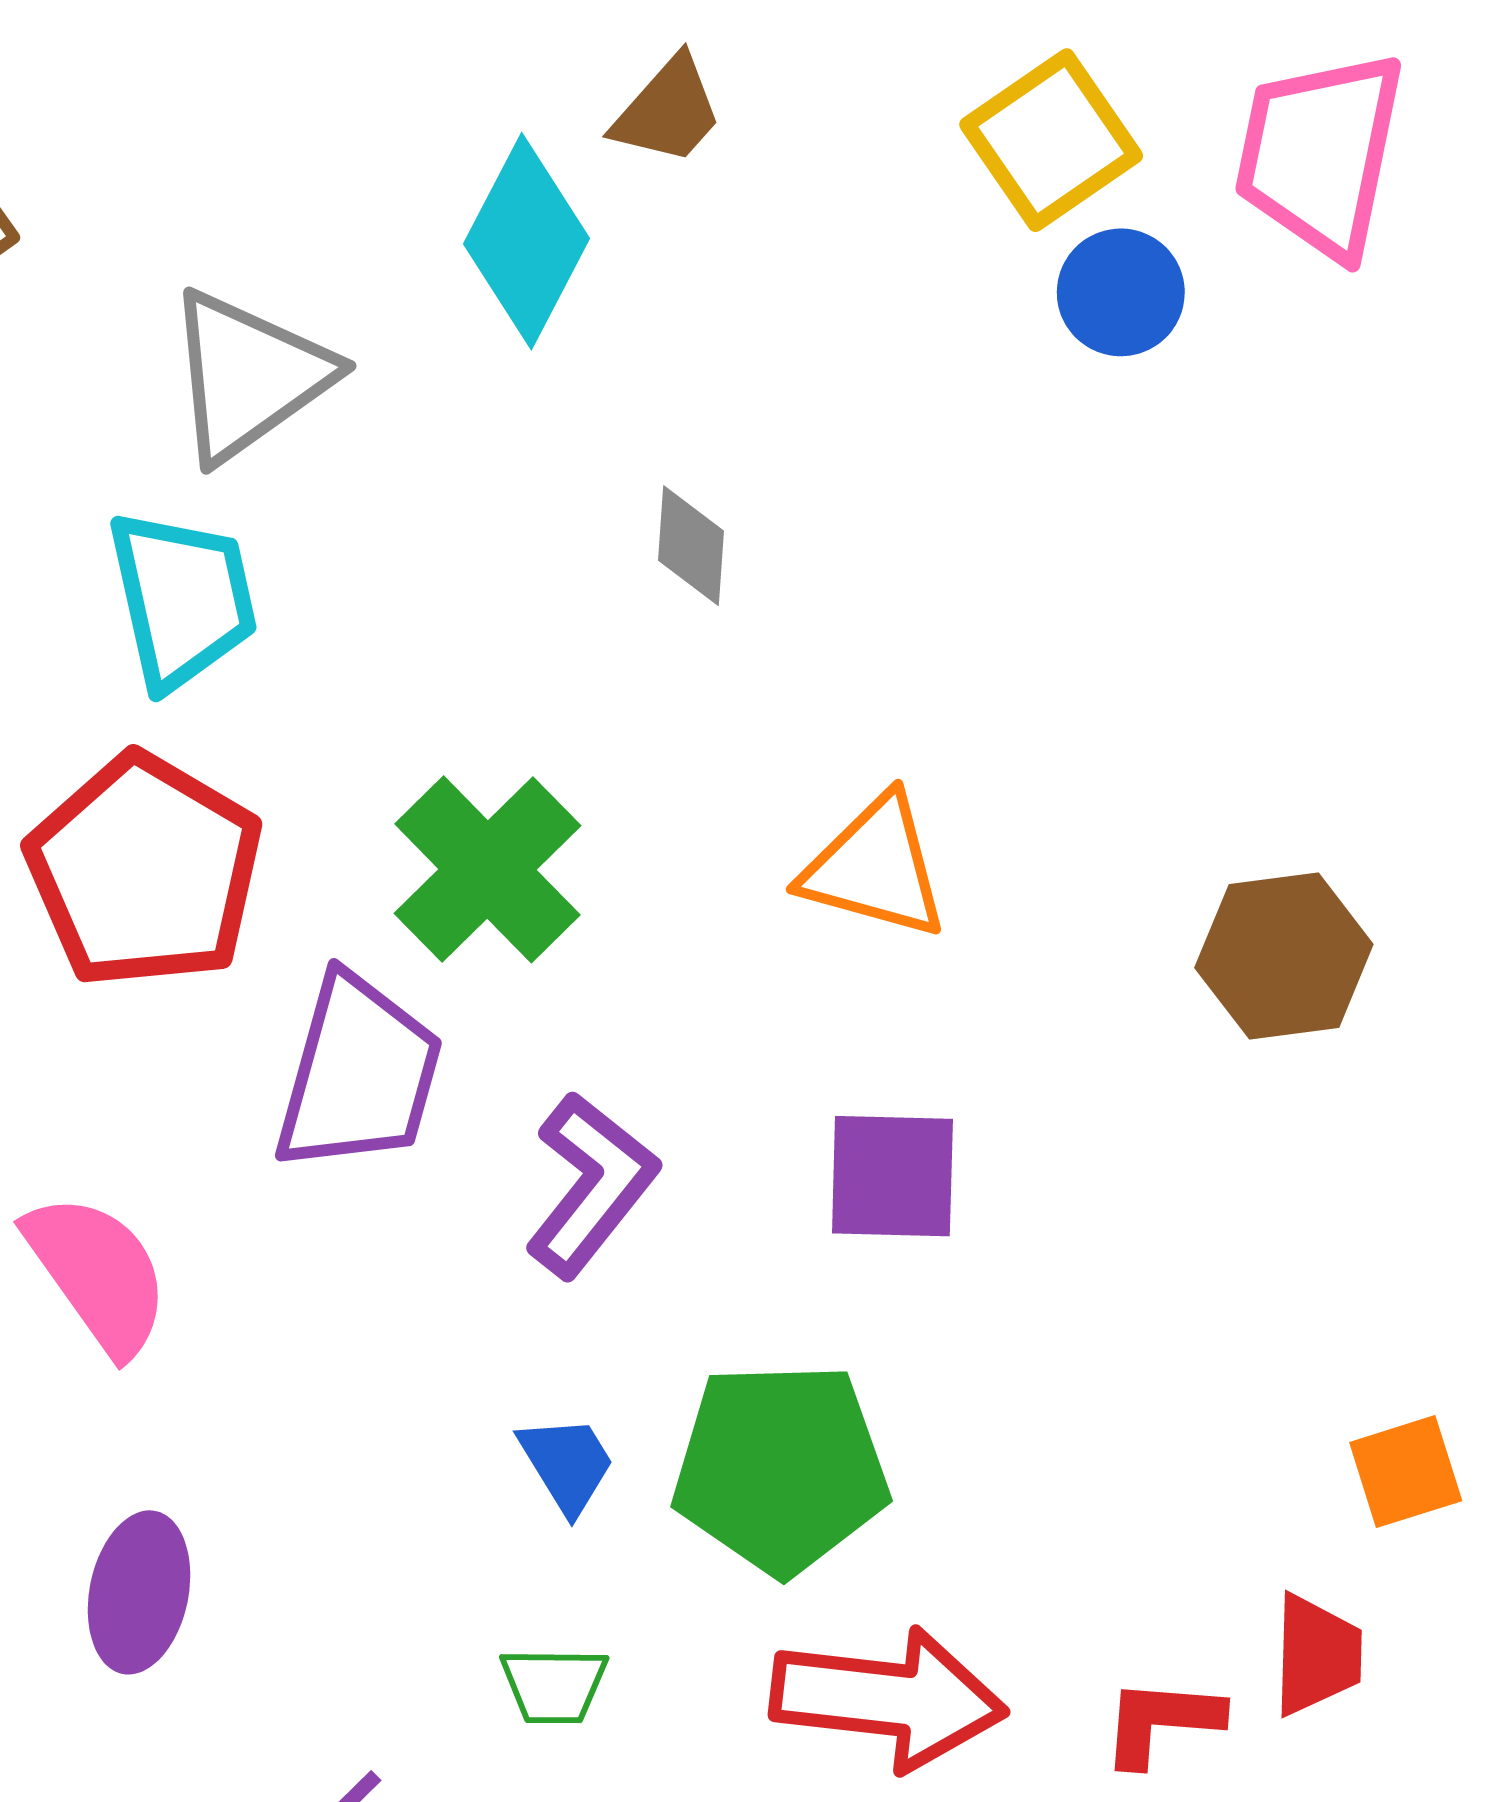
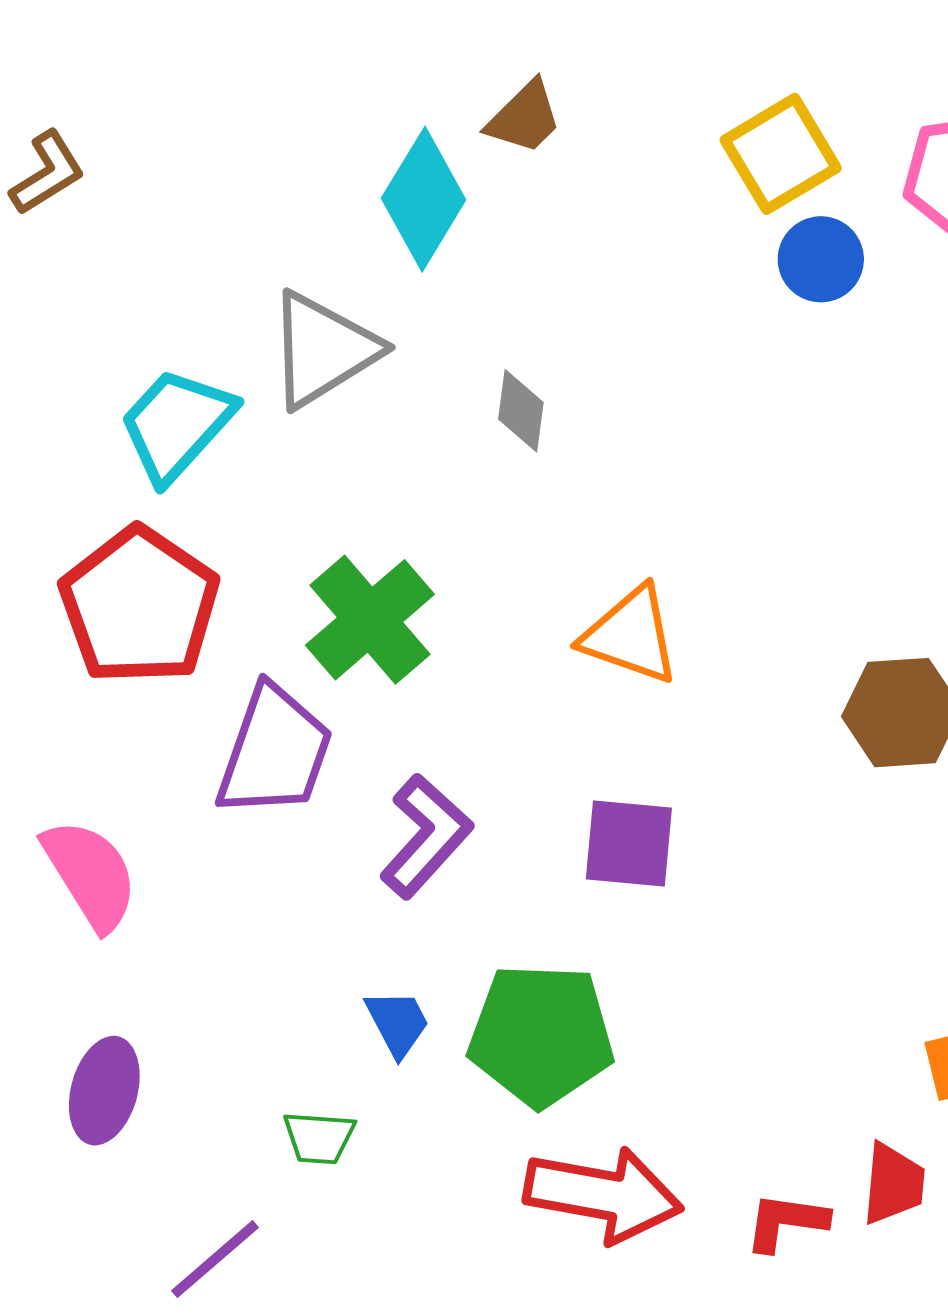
gray triangle: (249, 376) -> (323, 350), moved
cyan trapezoid: (182, 599) -> (177, 425), turned -129
green trapezoid: (554, 1685) -> (319, 1138), moved

